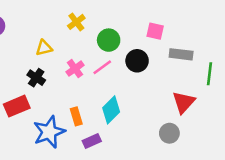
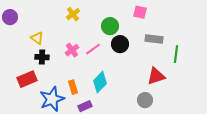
pink square: (155, 31) -> (140, 12), moved
green circle: (109, 40) -> (110, 26), moved
yellow triangle: (44, 48) -> (37, 38), moved, turned 48
black cross: (36, 78) -> (42, 57), turned -32
red triangle: (184, 102) -> (156, 76), turned 30

